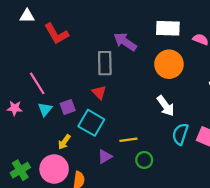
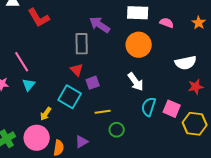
purple square: (68, 107) -> (93, 83), moved
purple triangle: (105, 157) -> (82, 142), moved

